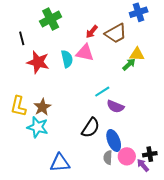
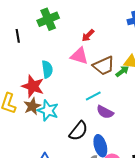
brown trapezoid: (116, 33) -> (104, 66), moved
cyan semicircle: (67, 59) -> (47, 69), moved
red star: (38, 62) -> (33, 86), moved
cyan star: (38, 127) -> (48, 111), moved

